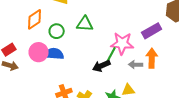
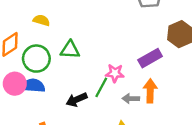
green circle: (57, 31) -> (36, 59), size x1.5
pink star: (122, 43) -> (115, 73), size x0.7
black arrow: (101, 66) -> (77, 100), moved

